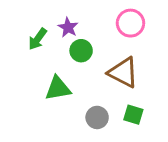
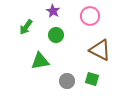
purple star: (68, 27) -> (53, 11), moved
brown triangle: (123, 72) -> (100, 50), moved

